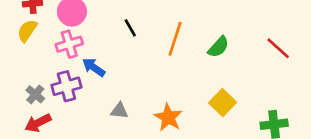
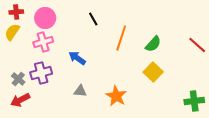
black line: (130, 28) -> (93, 19), moved
blue arrow: (94, 67) -> (77, 58), moved
yellow square: (223, 103) -> (153, 72), moved

